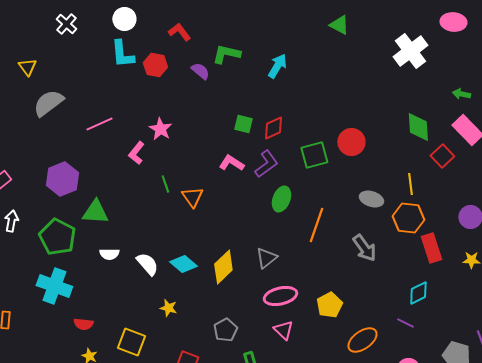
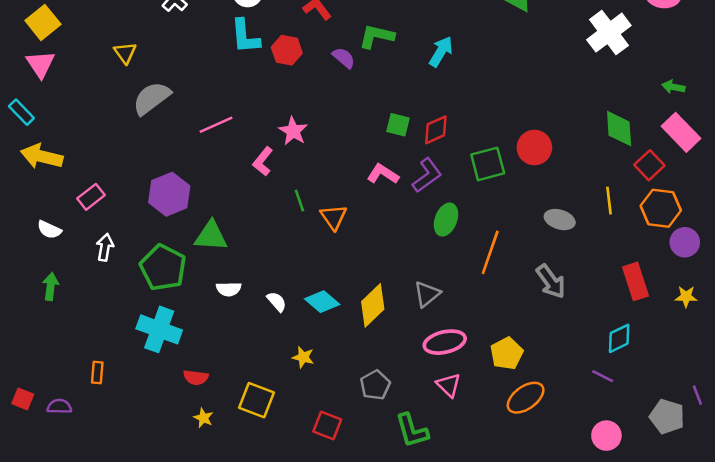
orange hexagon: (408, 218) -> (661, 208), moved
white semicircle: (147, 264) -> (277, 302), size x0.7
orange ellipse: (362, 340) -> (526, 398), moved

